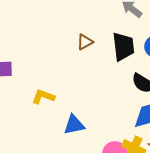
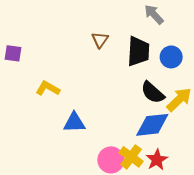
brown triangle: (85, 42) -> (100, 40), turned -36

